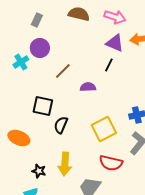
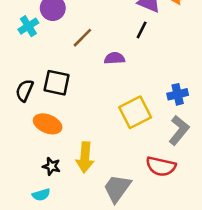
black semicircle: (61, 125) -> (24, 90), moved
orange ellipse: (19, 138) -> (48, 124), moved
red semicircle: (111, 163) -> (161, 166), moved

